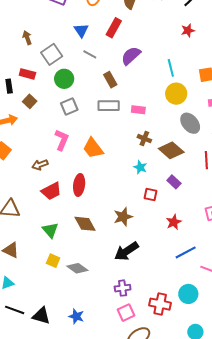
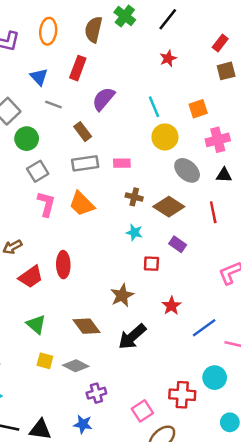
pink L-shape: (62, 140) -> (46, 204), moved
orange trapezoid: (93, 148) -> (82, 204), moved
red star: (174, 222) -> (171, 306), moved
brown diamond: (85, 224) -> (86, 326), moved
purple cross: (123, 288) -> (96, 393), moved

